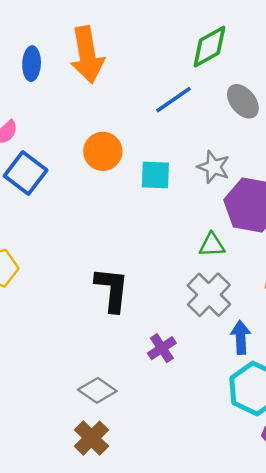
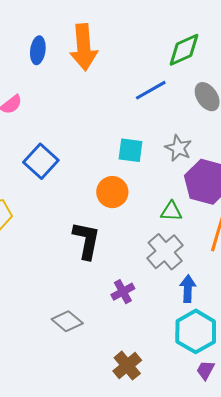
orange circle: (103, 151) -> (112, 192), moved
blue square: (26, 173) -> (41, 161), moved
brown cross: (91, 438) -> (127, 366), moved

